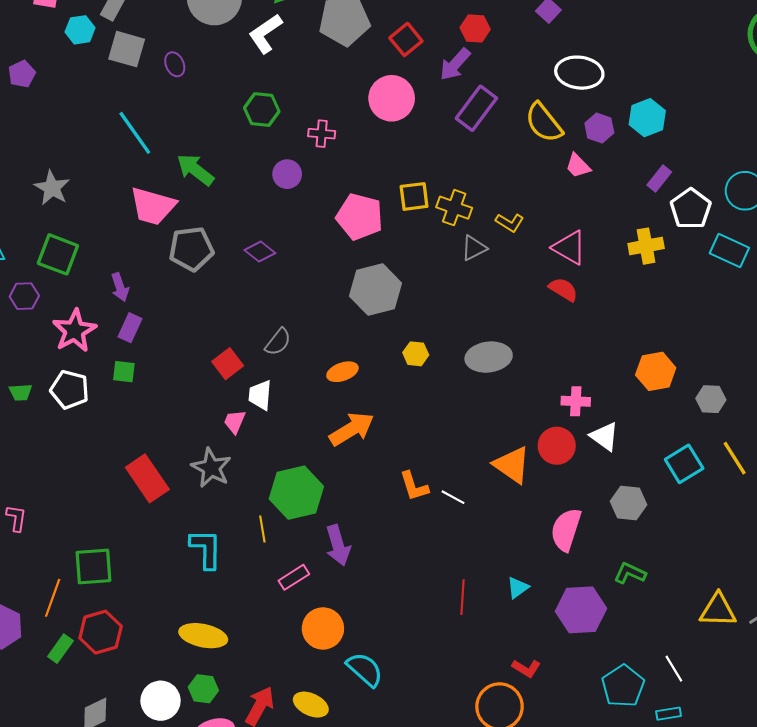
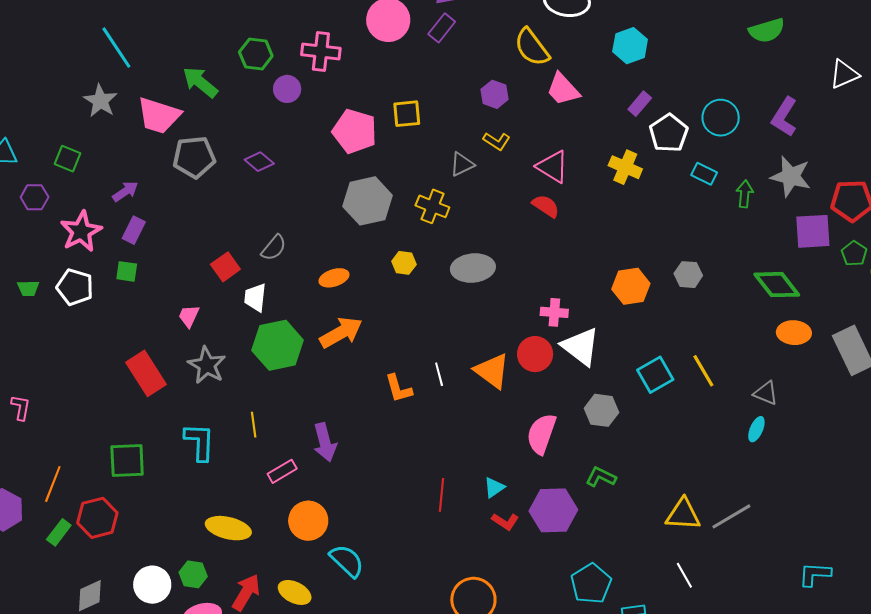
purple rectangle: (476, 108) -> (442, 28), moved, size x0.7
green hexagon: (262, 110) -> (256, 54), moved
purple hexagon: (599, 128) -> (495, 94), moved
cyan line: (135, 133) -> (116, 48), moved
pink cross: (322, 134) -> (321, 51), size x1.5
pink trapezoid: (578, 166) -> (563, 89), size x1.4
gray star: (52, 188) -> (100, 101), moved
yellow cross: (454, 208) -> (432, 206), moved
yellow cross: (646, 246) -> (625, 167), turned 32
cyan rectangle: (729, 250) -> (704, 174), size x0.7
green square: (58, 254) -> (68, 159), size x0.7
purple arrow: (120, 287) -> (125, 191), turned -108
gray hexagon: (711, 399) -> (688, 275), moved
pink trapezoid: (235, 422) -> (189, 316), moved
white triangle: (605, 436) -> (581, 347), size x1.4
green hexagon: (296, 493) -> (278, 345), moved
white line: (453, 497) -> (439, 374), moved, turned 45
green square: (93, 566) -> (127, 461), moved
yellow ellipse: (203, 636) -> (228, 528), moved
red L-shape: (526, 668) -> (505, 521), moved
white line: (674, 669) -> (684, 575), moved

